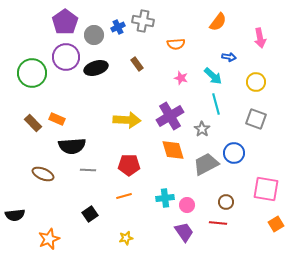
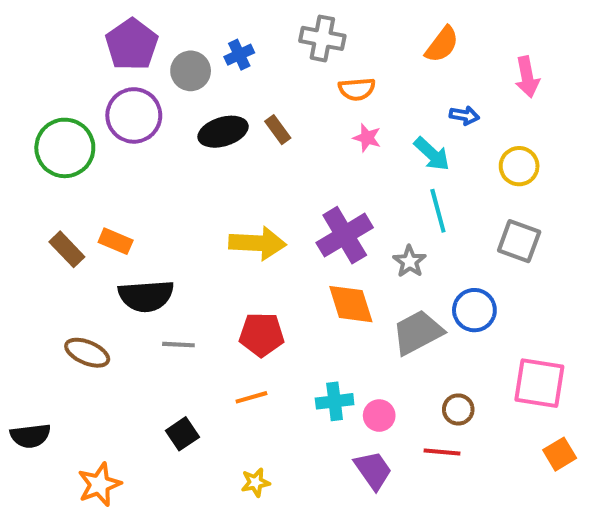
gray cross: (143, 21) -> (322, 38), moved
black ellipse: (96, 68) -> (223, 132), moved
pink star: (181, 78) -> (367, 138), moved

